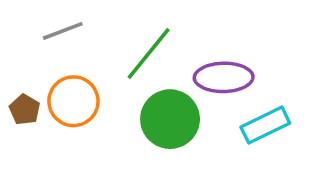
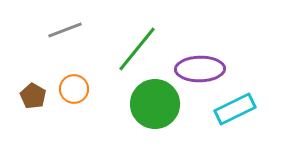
orange circle: (73, 101) -> (74, 89), size x0.7

